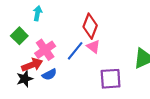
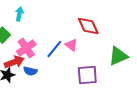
red diamond: (90, 26) -> (88, 26), moved, turned -45
blue semicircle: (49, 74) -> (30, 71), turned 40

